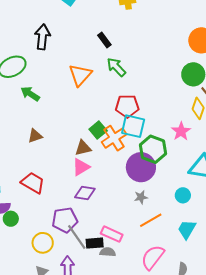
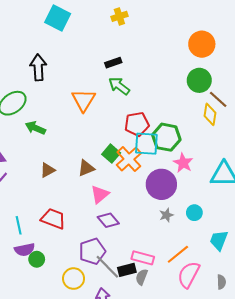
black rectangle: (104, 40) -> (113, 63), moved, turned -63
pink star: (181, 131) -> (183, 163), moved
brown triangle: (83, 148) -> (86, 168), moved
green hexagon: (153, 149) -> (166, 137), moved
purple diamond: (85, 193) -> (108, 220), turned 50
cyan circle: (183, 195) -> (194, 213), moved
orange line: (151, 220) -> (178, 254), moved
gray semicircle: (108, 252) -> (142, 277), turned -63

